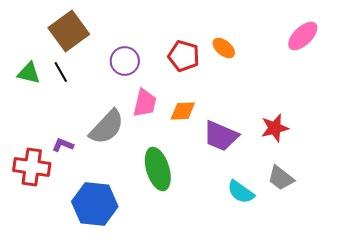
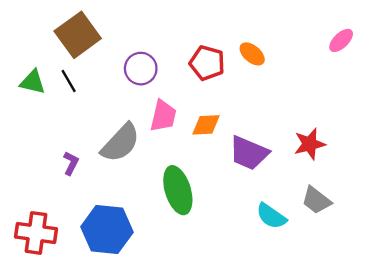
pink ellipse: (303, 36) -> (341, 40), size x0.7
purple L-shape: (63, 145) -> (71, 163), turned 95
red cross: (32, 167) -> (36, 233), moved

